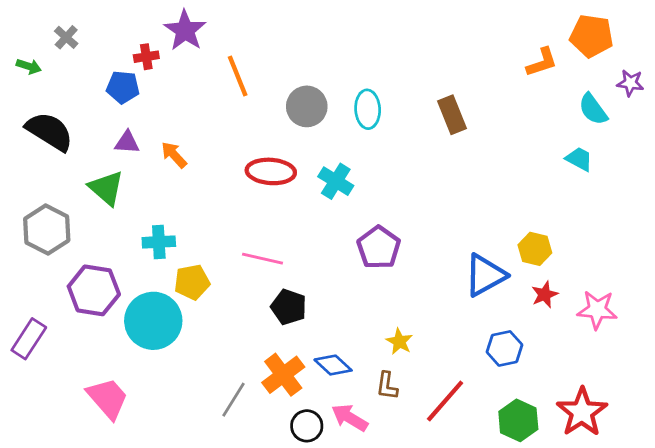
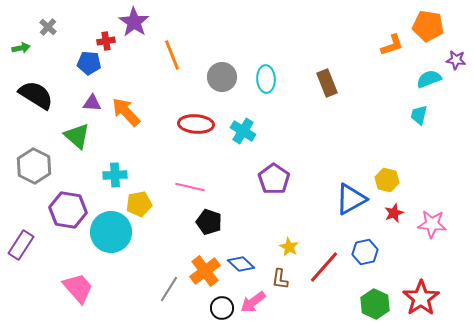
green arrow: (29, 66) -> (21, 48), turned -30
cyan semicircle: (593, 109) -> (429, 79), turned 105
orange arrow: (174, 155) -> (126, 112), size x1.5
cyan trapezoid: (579, 159) -> (419, 115), turned -105
red line: (445, 401) -> (324, 267), moved
pink arrow: (350, 418) -> (253, 302), turned -68

